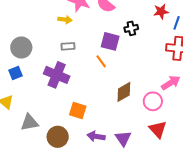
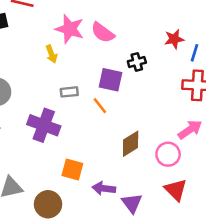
yellow arrow: (65, 20) -> (51, 54), turned 64
gray rectangle: (68, 46) -> (69, 92), moved
purple arrow: (96, 136) -> (104, 188), moved

